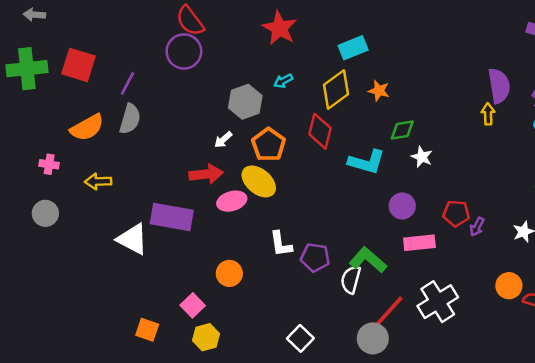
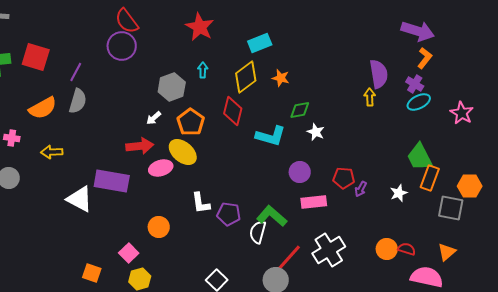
cyan arrow: (283, 81) -> (203, 70), turned 119
orange circle: (509, 286) -> (387, 249), moved

